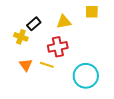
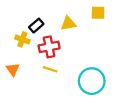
red cross: (58, 47) -> (49, 47), moved
orange triangle: (26, 65) -> (13, 69), moved

